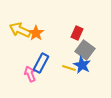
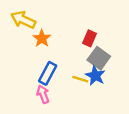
yellow arrow: (20, 30) -> (23, 20), moved
pink arrow: (30, 74) -> (43, 94), moved

